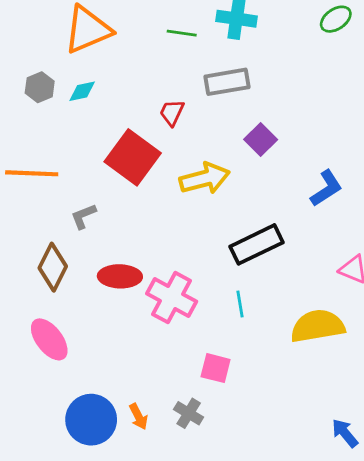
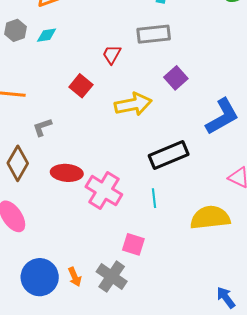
red square: (133, 157) -> (81, 86), size x0.6
blue L-shape: (326, 188) -> (222, 117), size x1.4
gray cross: (189, 413) -> (112, 277), size x1.4

